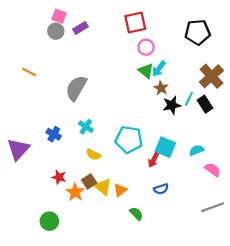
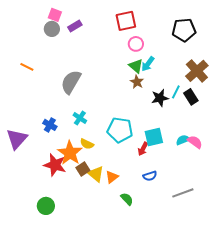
brown star: (161, 88) -> (137, 82), moved
cyan square: (165, 147) -> (154, 137), turned -36
pink semicircle: (213, 170) -> (195, 142), moved
red star: (59, 177) -> (55, 165), size x1.6
orange star: (75, 192) -> (70, 153), moved, size x1.4
gray line: (213, 207) -> (183, 193), moved

